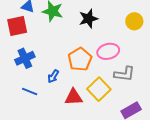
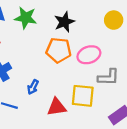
orange pentagon: (80, 59) -> (59, 50), moved, turned -30
yellow square: (99, 89) -> (83, 96), turned -35

